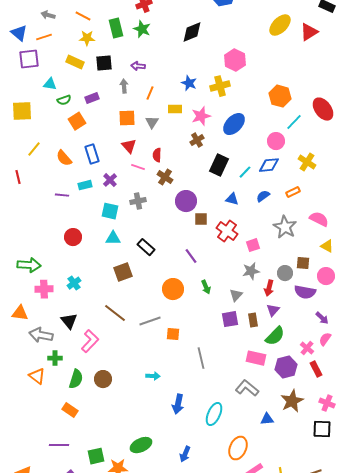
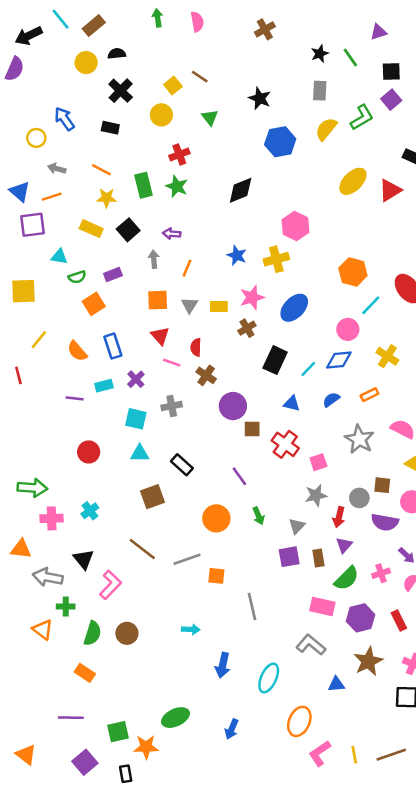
black square: (104, 63) -> (128, 230), turned -36
yellow rectangle: (175, 109) -> (219, 306), moved
pink cross: (307, 348) -> (381, 573), moved, turned 32

